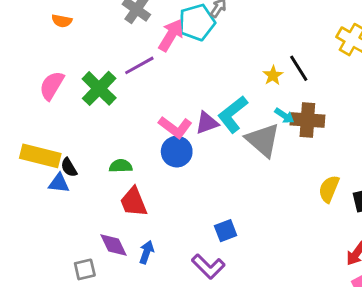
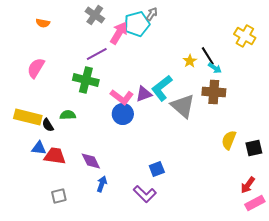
green cross: (99, 88) -> (86, 80), moved, turned -30
cyan arrow: (284, 116) -> (215, 68), moved
green semicircle: (121, 166) -> (68, 115), moved
blue triangle: (59, 183) -> (39, 148), moved
red trapezoid: (134, 202) -> (55, 156), moved, turned 120
purple diamond: (113, 245) -> (91, 161), moved

